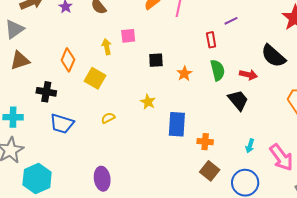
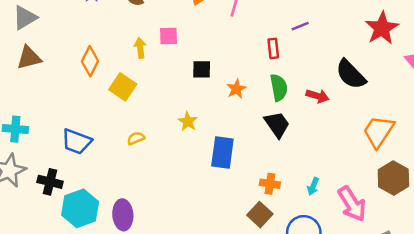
black cross: (46, 92) -> (50, 182), moved
black trapezoid: (238, 100) -> (277, 124), moved
orange cross: (205, 142) -> (270, 184), moved
cyan hexagon: (37, 178) -> (80, 208), moved

